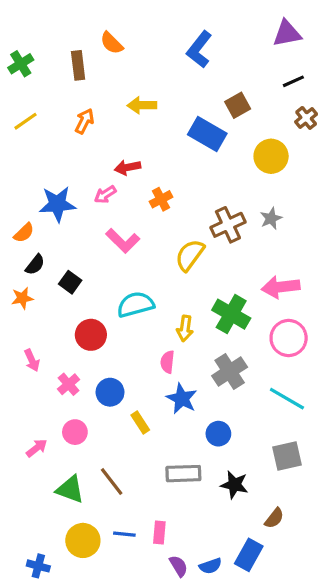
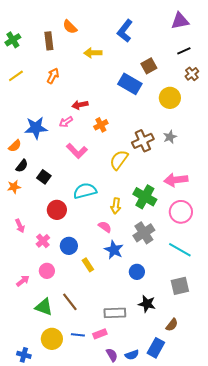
yellow arrow: (142, 105) -> (93, 53), moved
pink semicircle: (167, 362) -> (105, 227), turned 120
gray rectangle: (183, 474) -> (115, 313), moved
pink rectangle: (159, 533) -> (100, 334), turned 64

